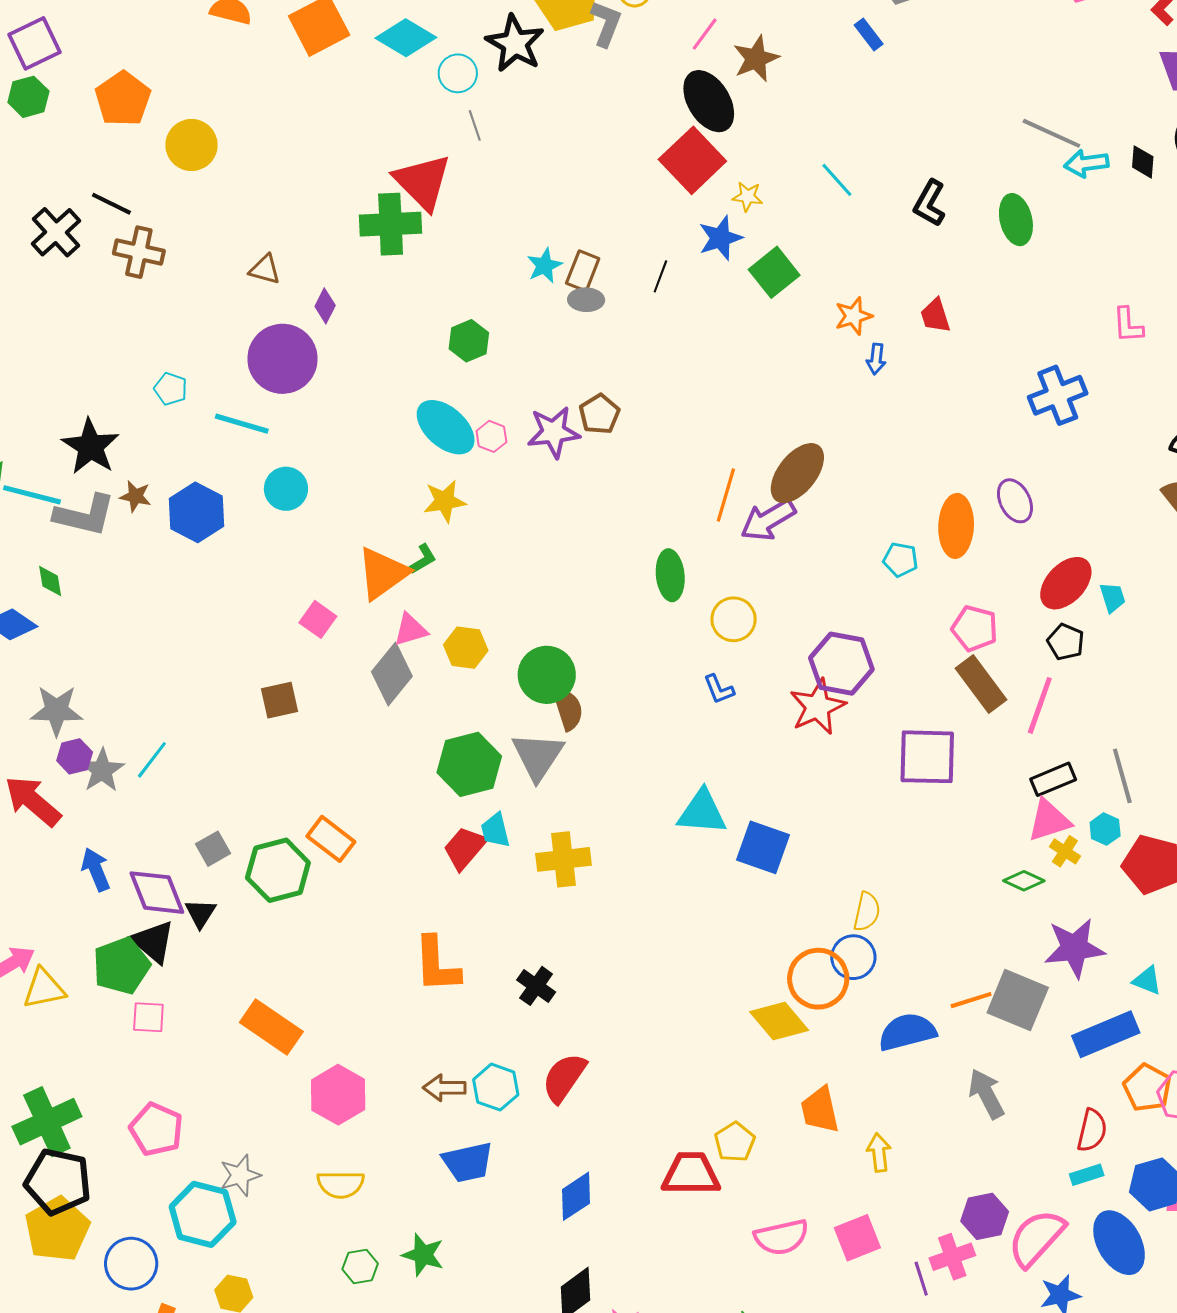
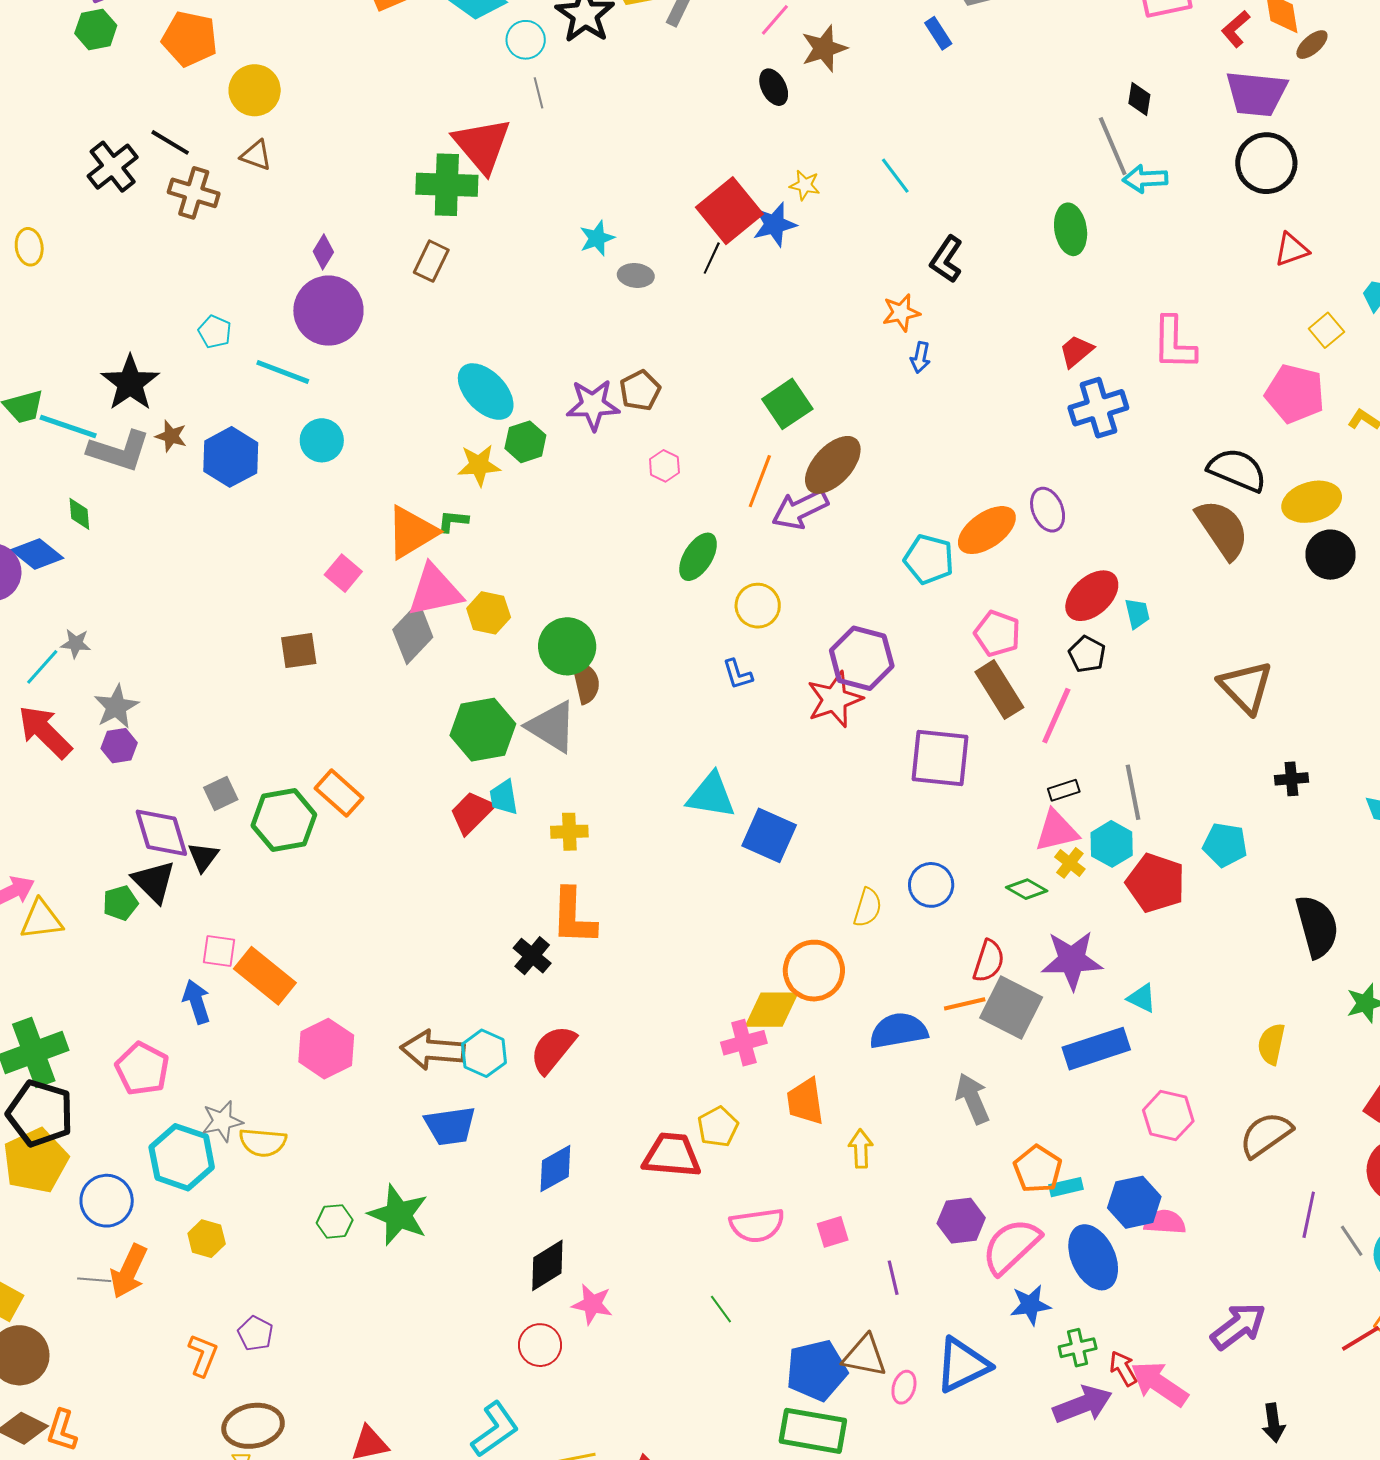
orange pentagon: (123, 99) -> (190, 39), turned -30
black ellipse: (709, 101) -> (774, 87), size x0.6
gray line: (1051, 133) -> (1113, 146), turned 38
red square: (692, 160) -> (729, 211), moved
black diamond: (1143, 162) -> (1139, 99), moved
black L-shape: (930, 203) -> (946, 259), moved
brown triangle: (265, 269) -> (256, 155), moved
brown rectangle: (583, 271) -> (431, 261), moved
green square: (774, 272) -> (787, 404), moved
purple diamond: (325, 306) -> (323, 252), moved
red trapezoid: (935, 316) -> (1076, 351), moved, turned 63
pink L-shape: (1128, 325) -> (1174, 343), size x1.5
green hexagon: (469, 341) -> (525, 442), moved
pink hexagon: (491, 436) -> (664, 466), moved
orange ellipse: (956, 526) -> (987, 530), turned 48
green L-shape: (423, 559) -> (453, 521), turned -148
cyan pentagon: (900, 560) -> (929, 559), size x1.4
green ellipse: (670, 575) -> (698, 557), turned 33
pink triangle: (410, 630) -> (435, 591), size x1.6
gray star: (57, 711) -> (76, 643), size x0.6
purple hexagon: (75, 756) -> (119, 746), moved
gray triangle: (538, 756) -> (552, 727), turned -36
cyan line: (152, 760) -> (42, 667), moved
black rectangle: (1053, 779) -> (1064, 790), size x0.7
cyan hexagon: (1105, 829) -> (1112, 844), size x1.4
yellow cross: (564, 859) -> (569, 832), size x0.7
blue arrow: (96, 869) -> (197, 1002), moved
blue circle: (853, 957) -> (931, 885), moved
orange L-shape: (437, 965) -> (573, 917), moved
green pentagon: (121, 966) -> (120, 903), size x0.6
pink square: (148, 1017) -> (219, 951), moved
yellow diamond: (779, 1021) -> (772, 1010), turned -54
brown arrow: (444, 1088) -> (433, 1050), size x1.5
orange pentagon: (1147, 1088) -> (1038, 1169), moved
red semicircle: (1092, 1130) -> (989, 961), moved
yellow semicircle: (341, 1184) -> (263, 1142), moved
pink square: (857, 1238) -> (833, 1232), size x0.7
green star: (423, 1255) -> (398, 1215), size x1.4
pink cross: (952, 1257) -> (744, 1043), moved

